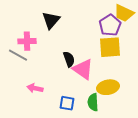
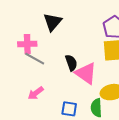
gray line: (18, 55) -> (35, 59), moved
pink arrow: (35, 88) -> (36, 93), turned -49

